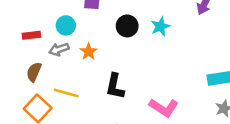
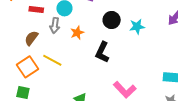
gray arrow: (59, 49) -> (55, 25), turned -77
black L-shape: (115, 86) -> (102, 52), moved

